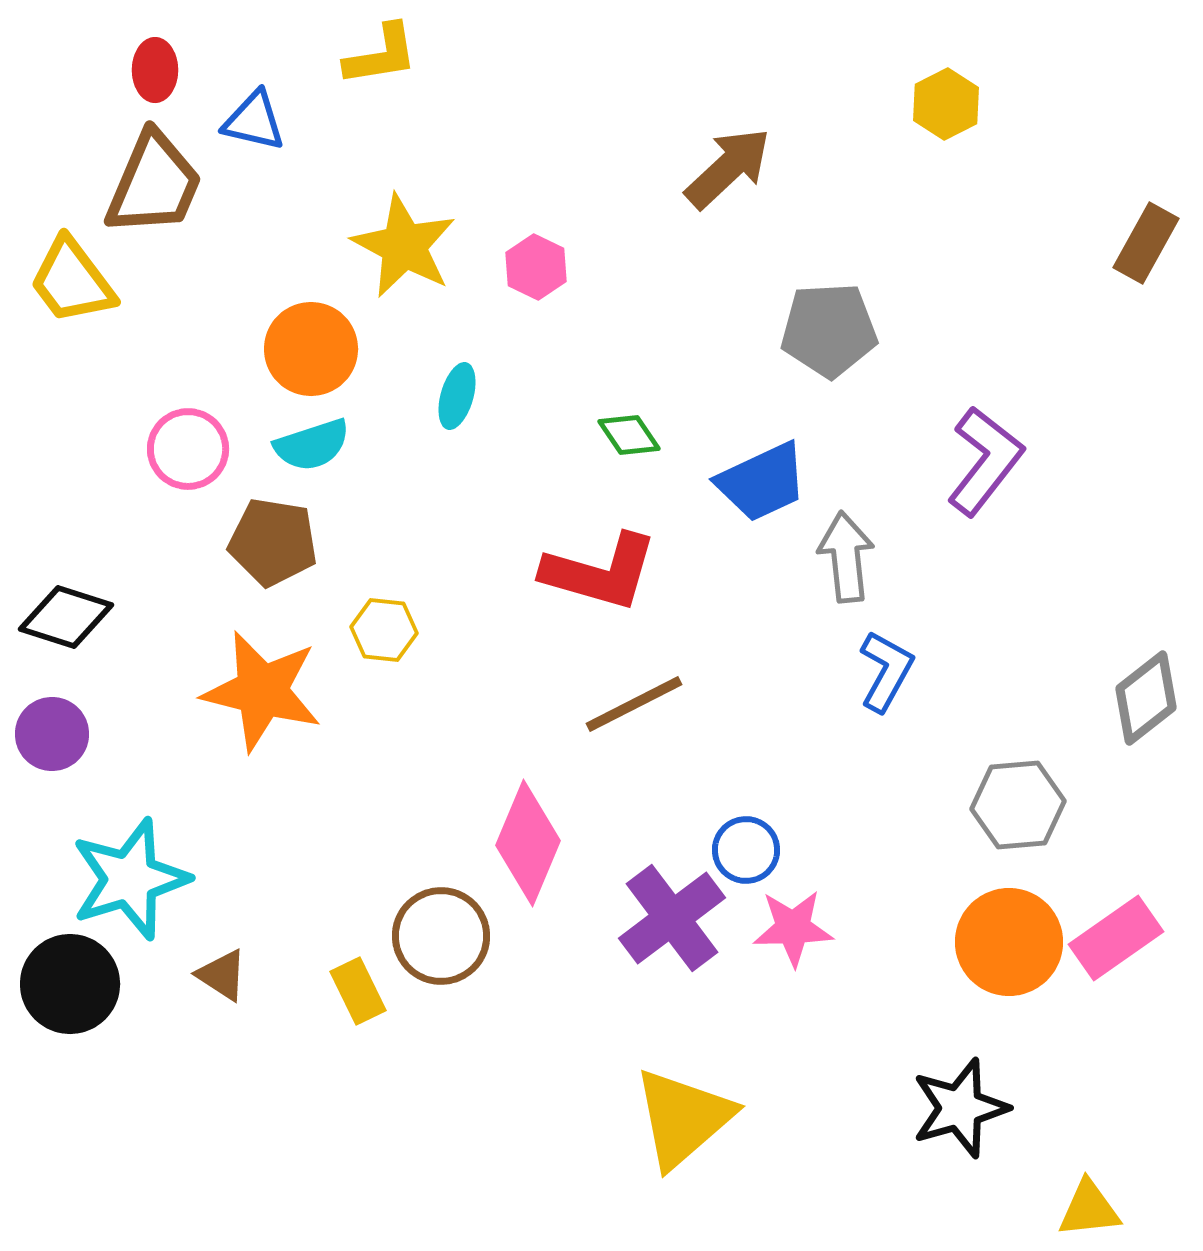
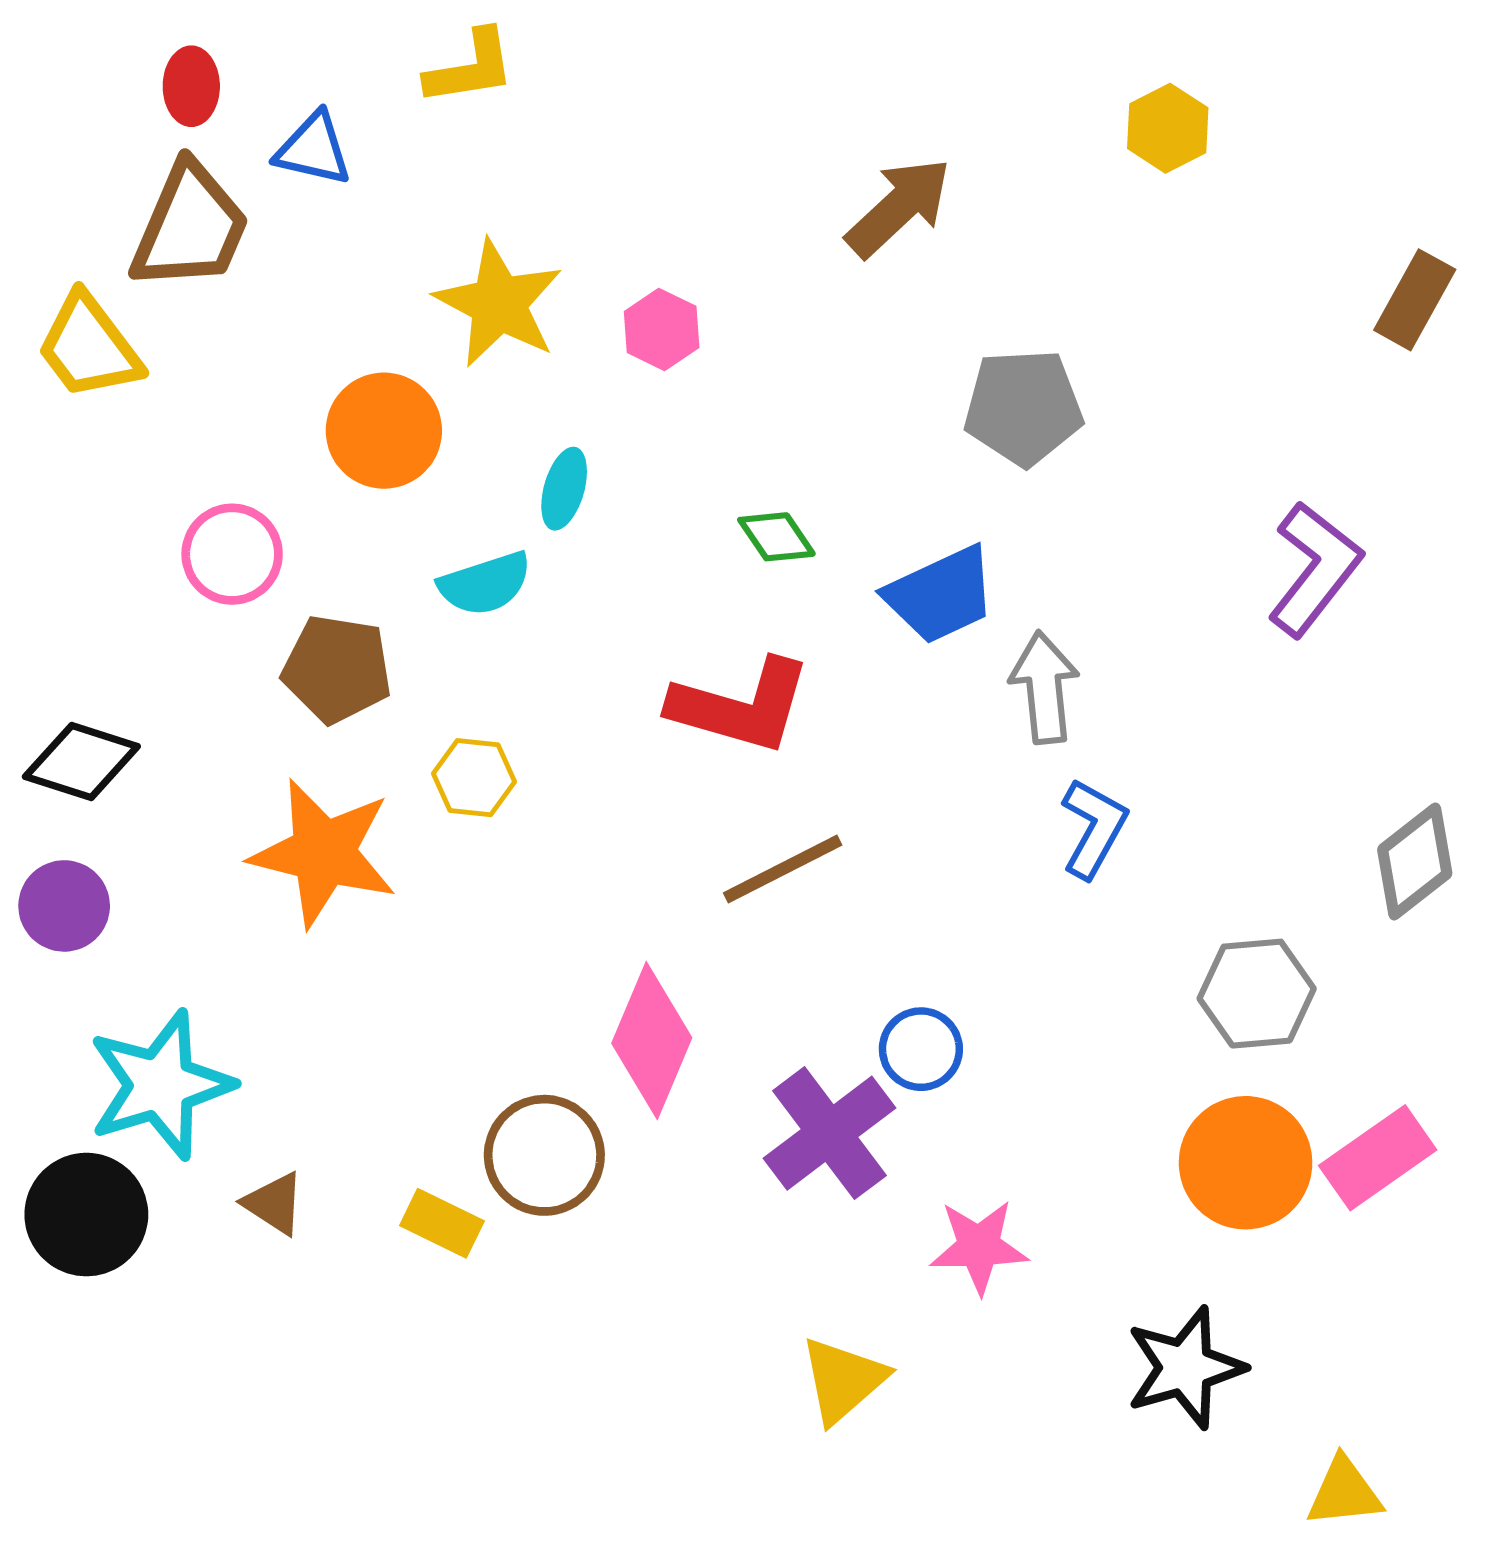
cyan semicircle: (312, 445) -> (485, 584), moved
purple L-shape: (985, 461) -> (1315, 569), moved
pink star: (793, 928) -> (979, 1247), moved
yellow rectangle: (358, 991) -> (442, 1223), turned -38
yellow triangle: (683, 1118) -> (843, 1380), size x0.7

